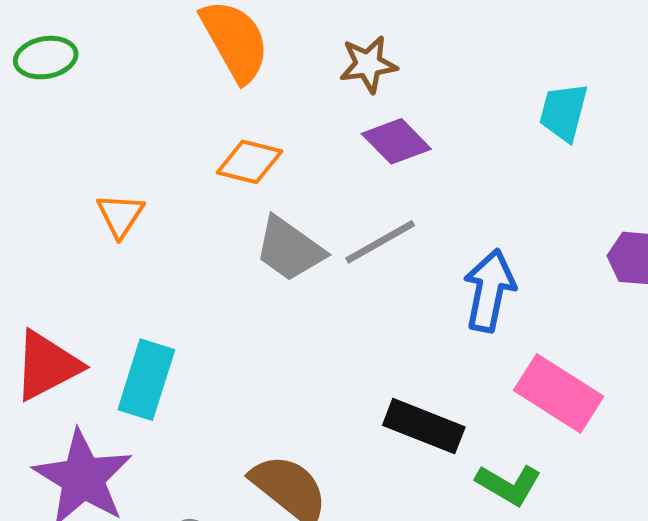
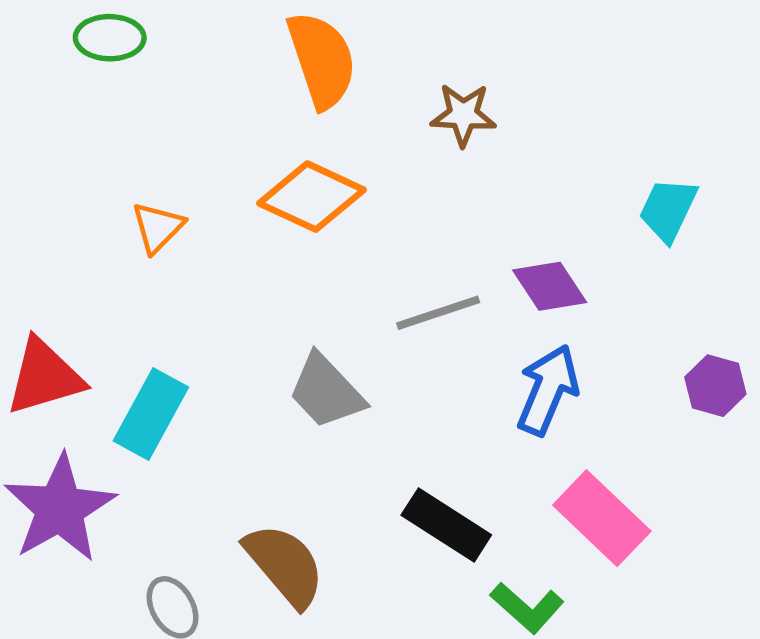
purple diamond: (396, 141) -> (550, 286), moved
orange diamond: (249, 162) -> (312, 197), size x1.4
gray trapezoid: (289, 249) -> (326, 391), moved

